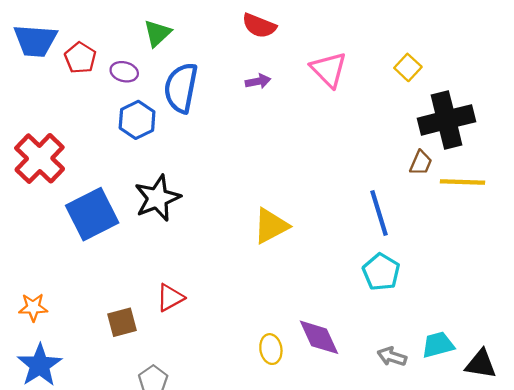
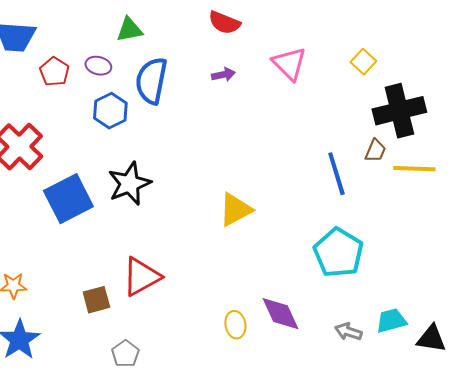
green triangle: (157, 33) -> (129, 30), turned 32
red pentagon: (80, 58) -> (54, 72), moved
blue line: (379, 213) -> (336, 174), moved
cyan pentagon: (381, 272) -> (338, 253), size x1.4
red triangle: (170, 298) -> (141, 277), size x1.5

